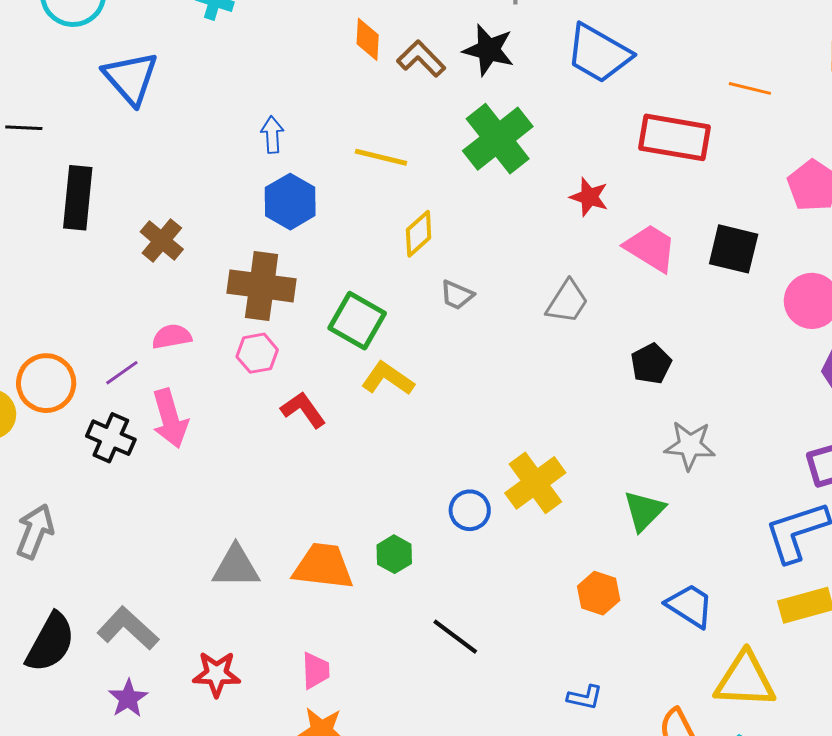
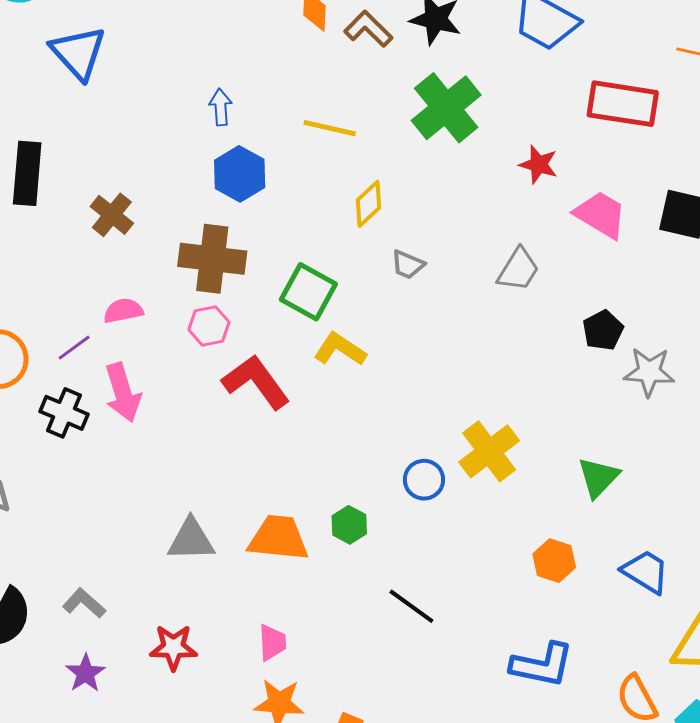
red L-shape: (303, 410) -> (256, 382), size x1.5
gray star: (690, 445) -> (649, 372), moved
gray L-shape: (128, 628) -> (84, 603), size x0.7
blue L-shape: (585, 697) -> (542, 665), size x1.8

